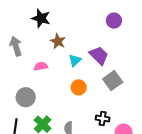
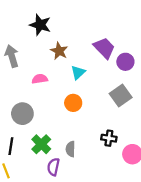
purple circle: (114, 21) -> (125, 62), moved
purple trapezoid: (99, 55) -> (104, 48), moved
orange circle: (79, 87) -> (73, 103), moved

